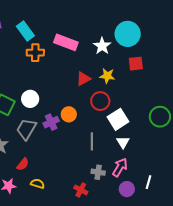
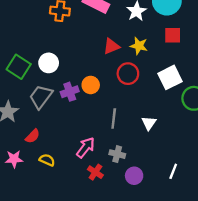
white square: (118, 119) -> (170, 77), moved
pink arrow: (120, 167) -> (86, 148), moved
purple circle: (127, 189) -> (134, 176), moved

